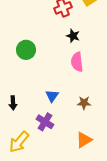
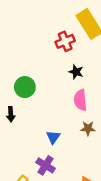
black arrow: (13, 103) -> (11, 114), moved
brown star: (84, 103) -> (88, 128), moved

